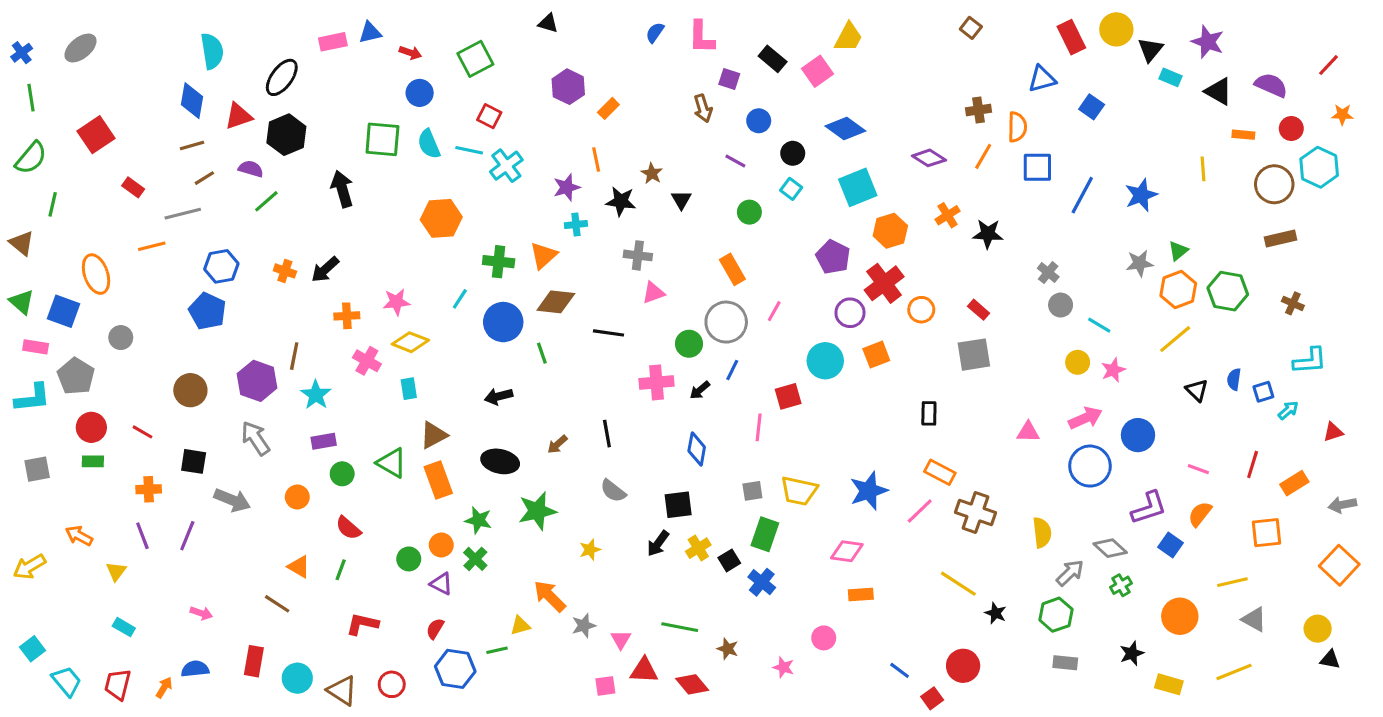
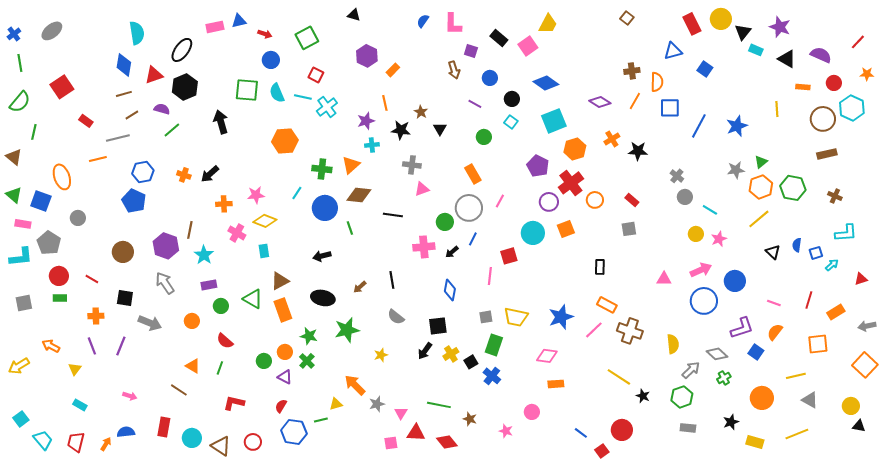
gray square: (974, 355) -> (629, 229), size x0.7

